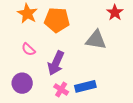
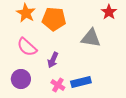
pink semicircle: (28, 49) -> (27, 47), size x1.5
purple arrow: (56, 63) -> (53, 60), size x0.7

